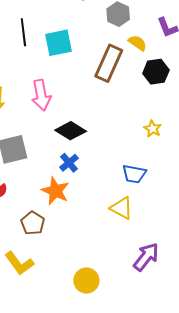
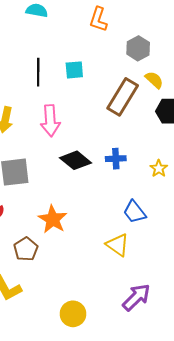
black line: (23, 32) -> (38, 72), moved
cyan square: (59, 43) -> (74, 70), size x0.7
blue cross: (69, 163) -> (116, 159), moved, turned 30
blue trapezoid: (134, 174) -> (134, 212), turned 35

